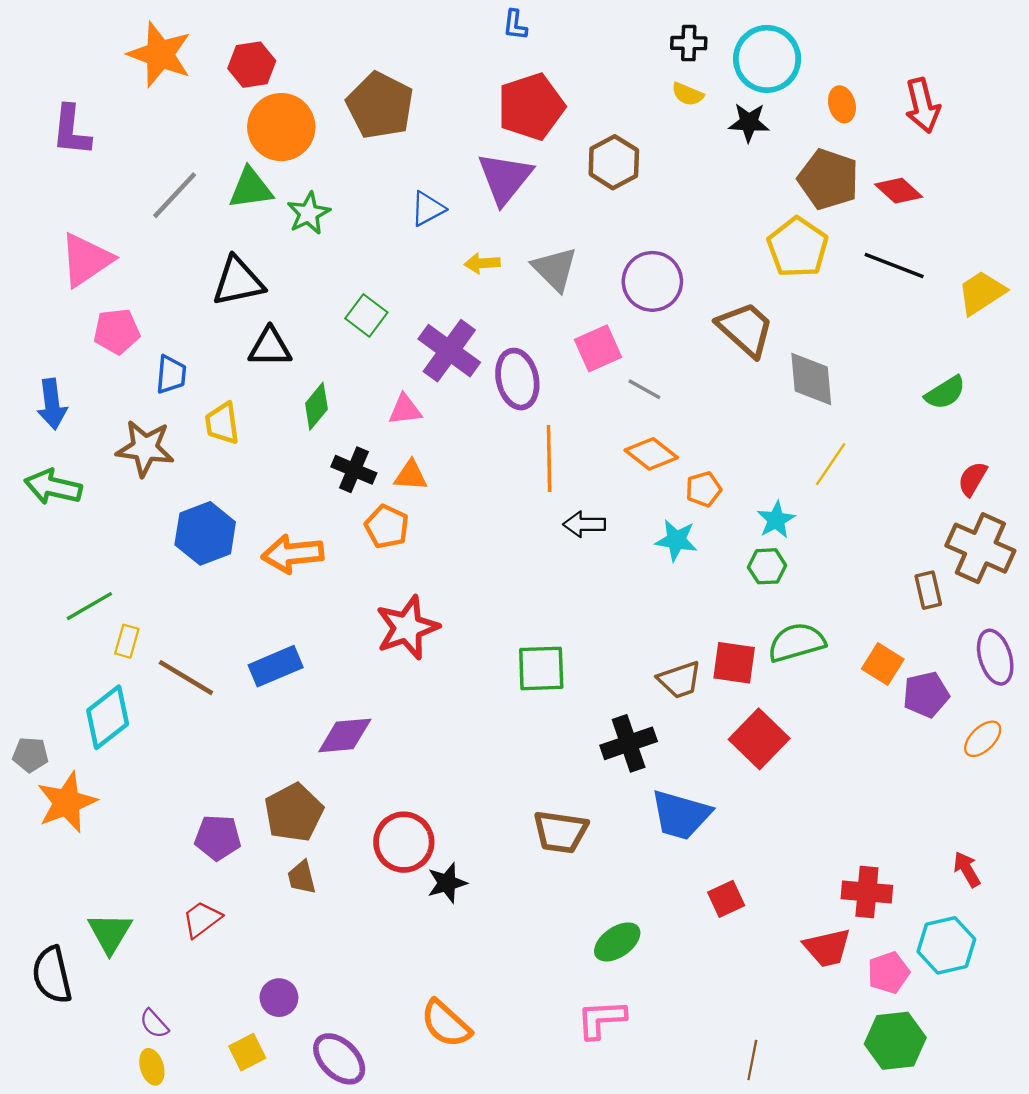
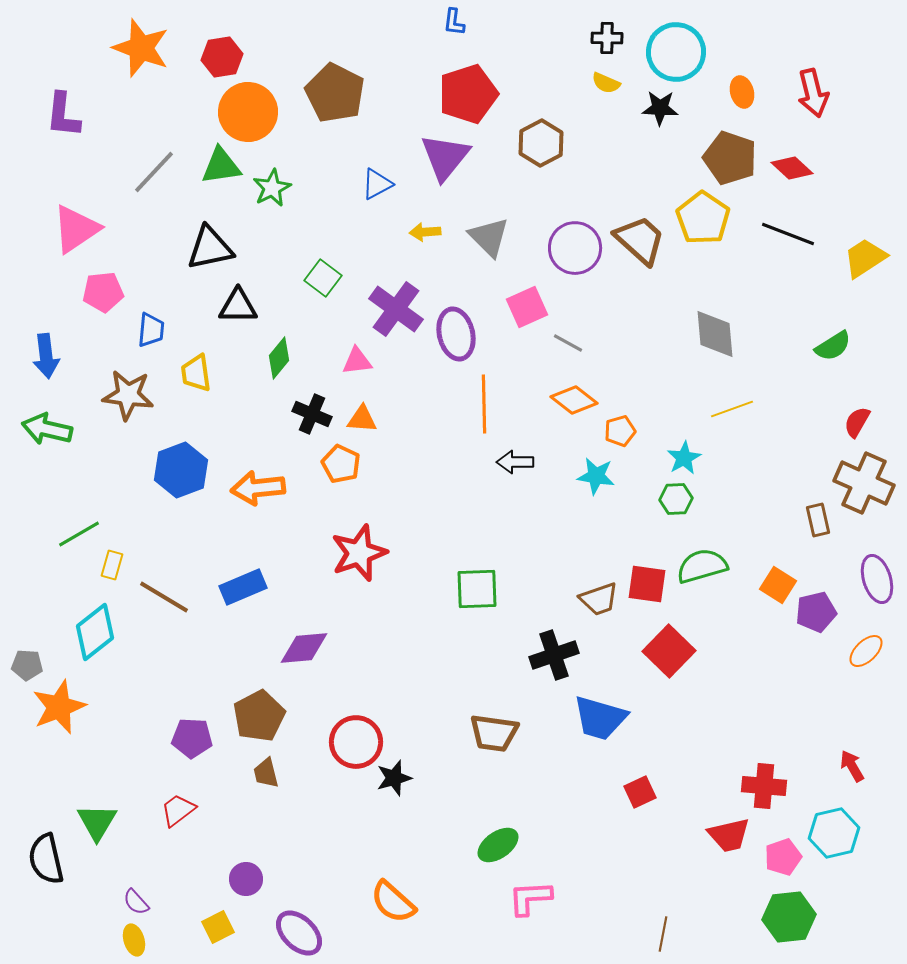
brown trapezoid: (745, 329) -> (640, 240), moved
yellow line: (831, 464) -> (732, 409), turned 36
green ellipse: (617, 942) -> (498, 845), moved

